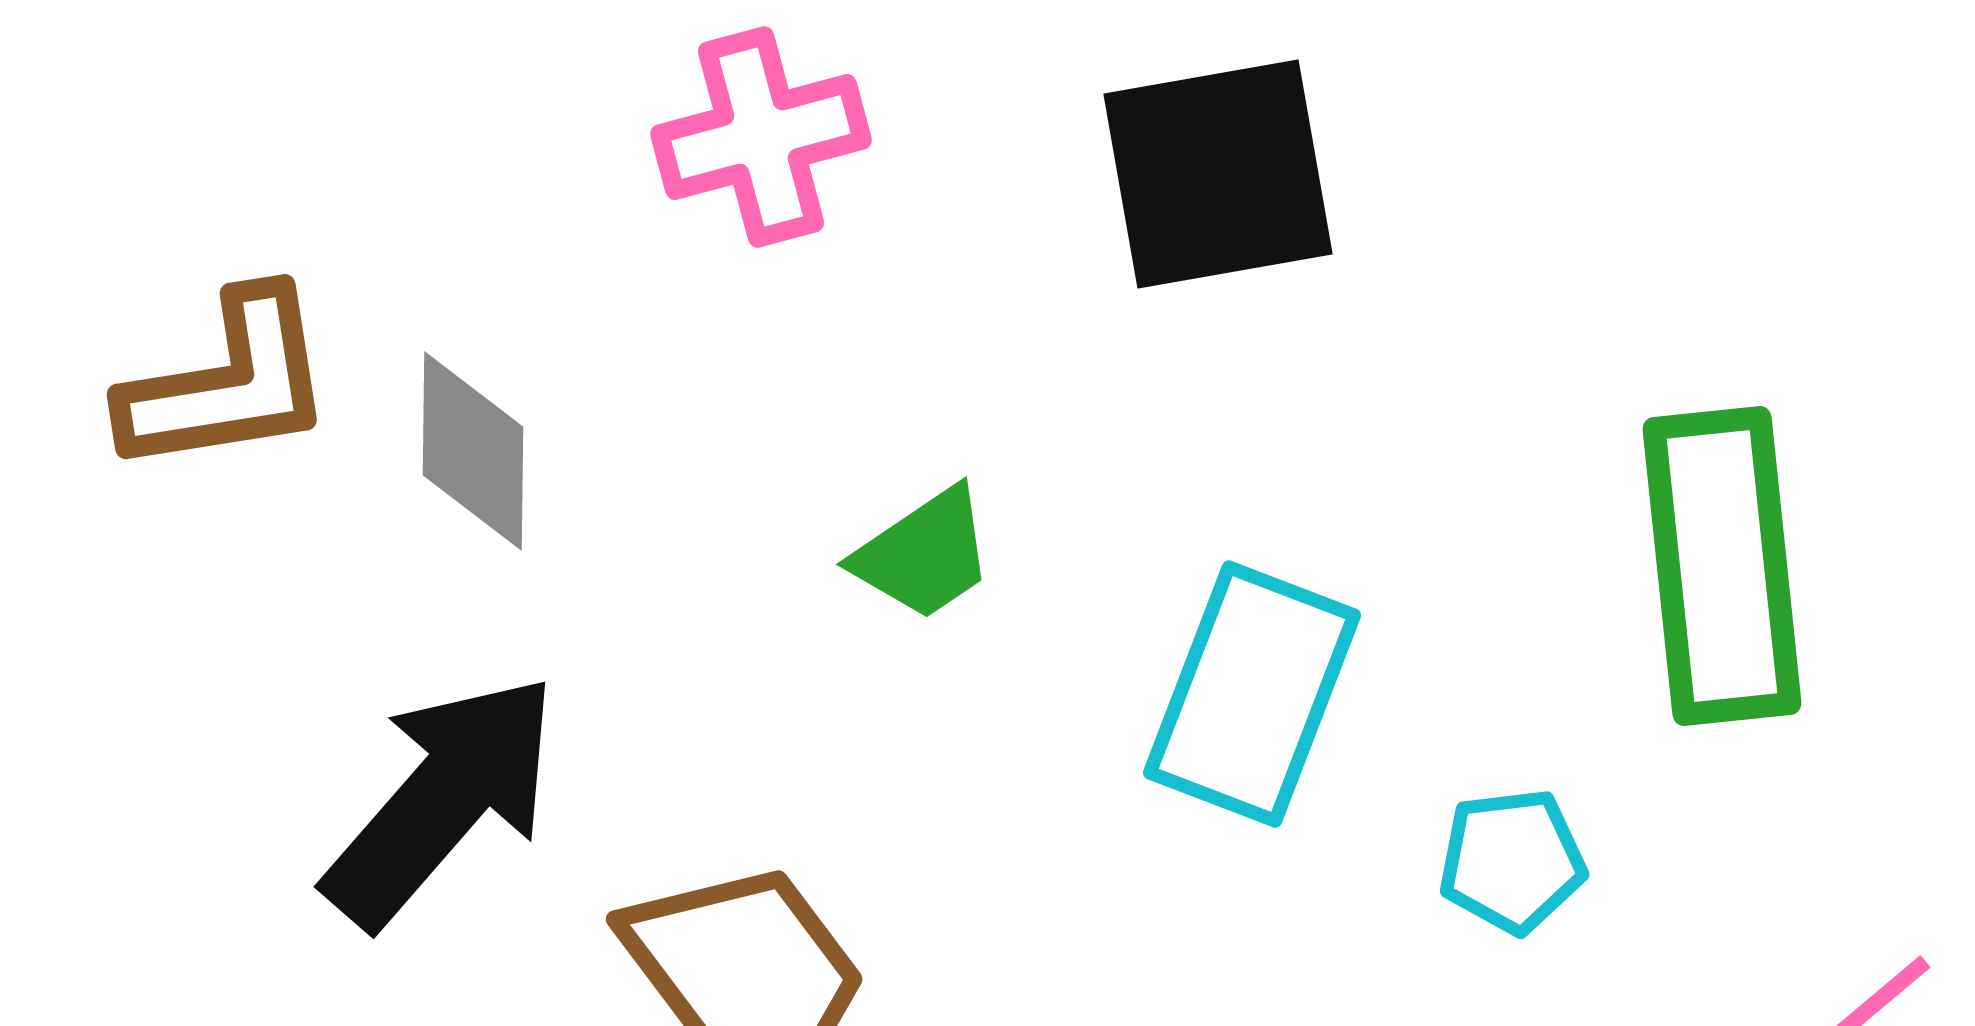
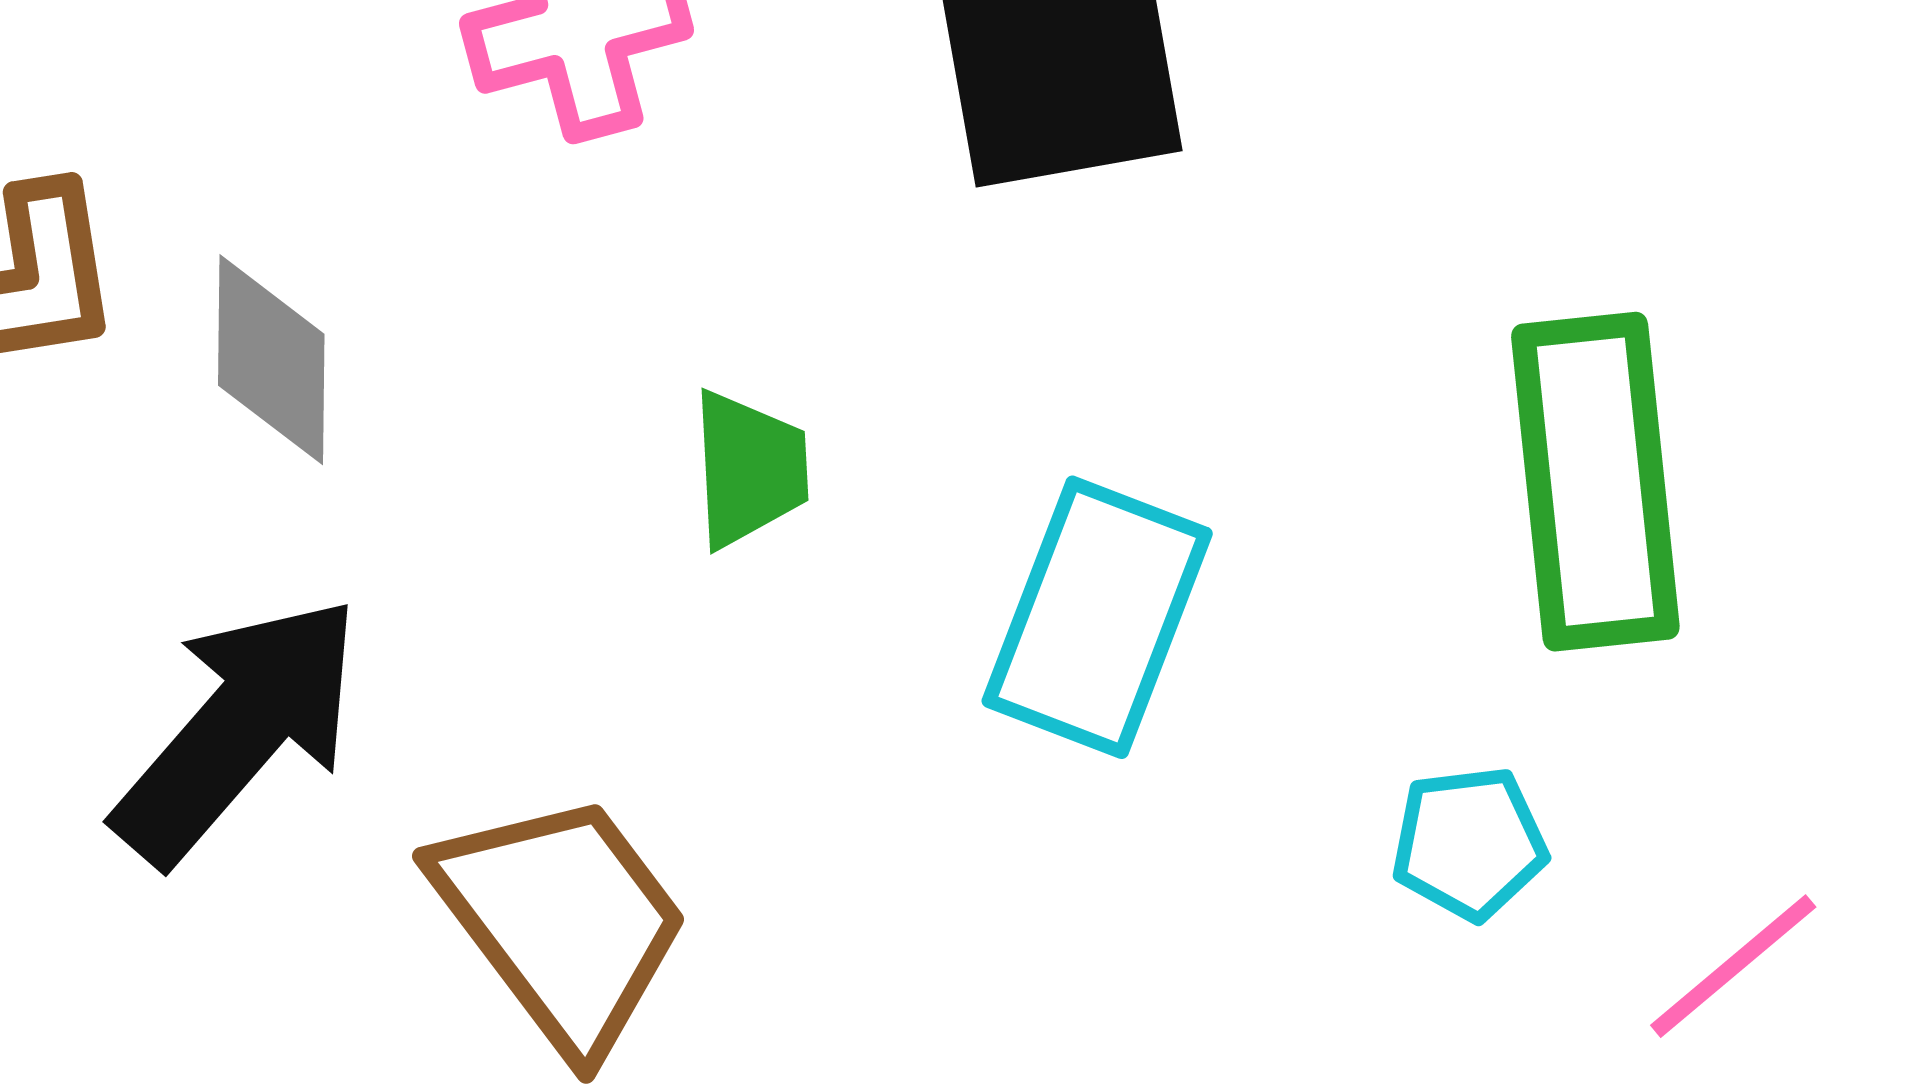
green trapezoid: (924, 554) -> (749, 469), turned -59
cyan pentagon: (1512, 861) -> (1469, 843), moved

